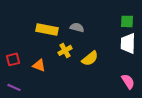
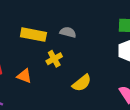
yellow semicircle: (90, 58) -> (82, 83), moved

